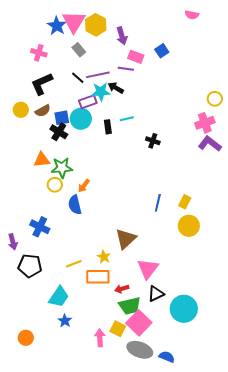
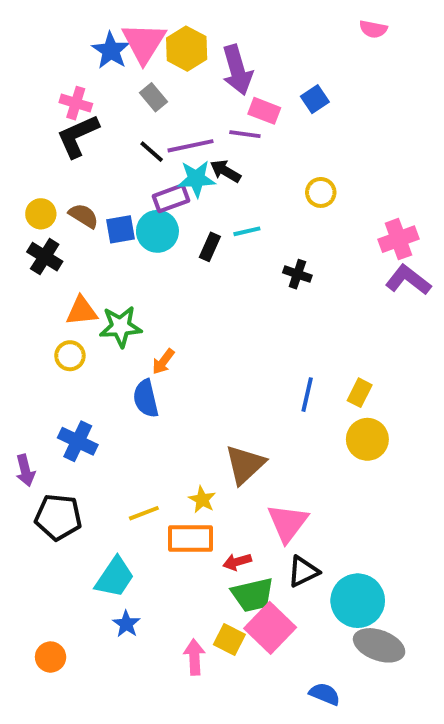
purple arrow: (122, 36) -> (237, 70), size x1.4
black L-shape: (42, 84) -> (78, 136), moved
yellow circle: (215, 99) -> (321, 192), moved
brown semicircle: (43, 111) -> (84, 216), turned -119
black rectangle: (108, 127) -> (210, 247), turned 32
black cross: (59, 132) -> (45, 257), moved
yellow circle: (55, 185) -> (70, 356), moved
gray ellipse: (140, 350) -> (379, 645), moved

